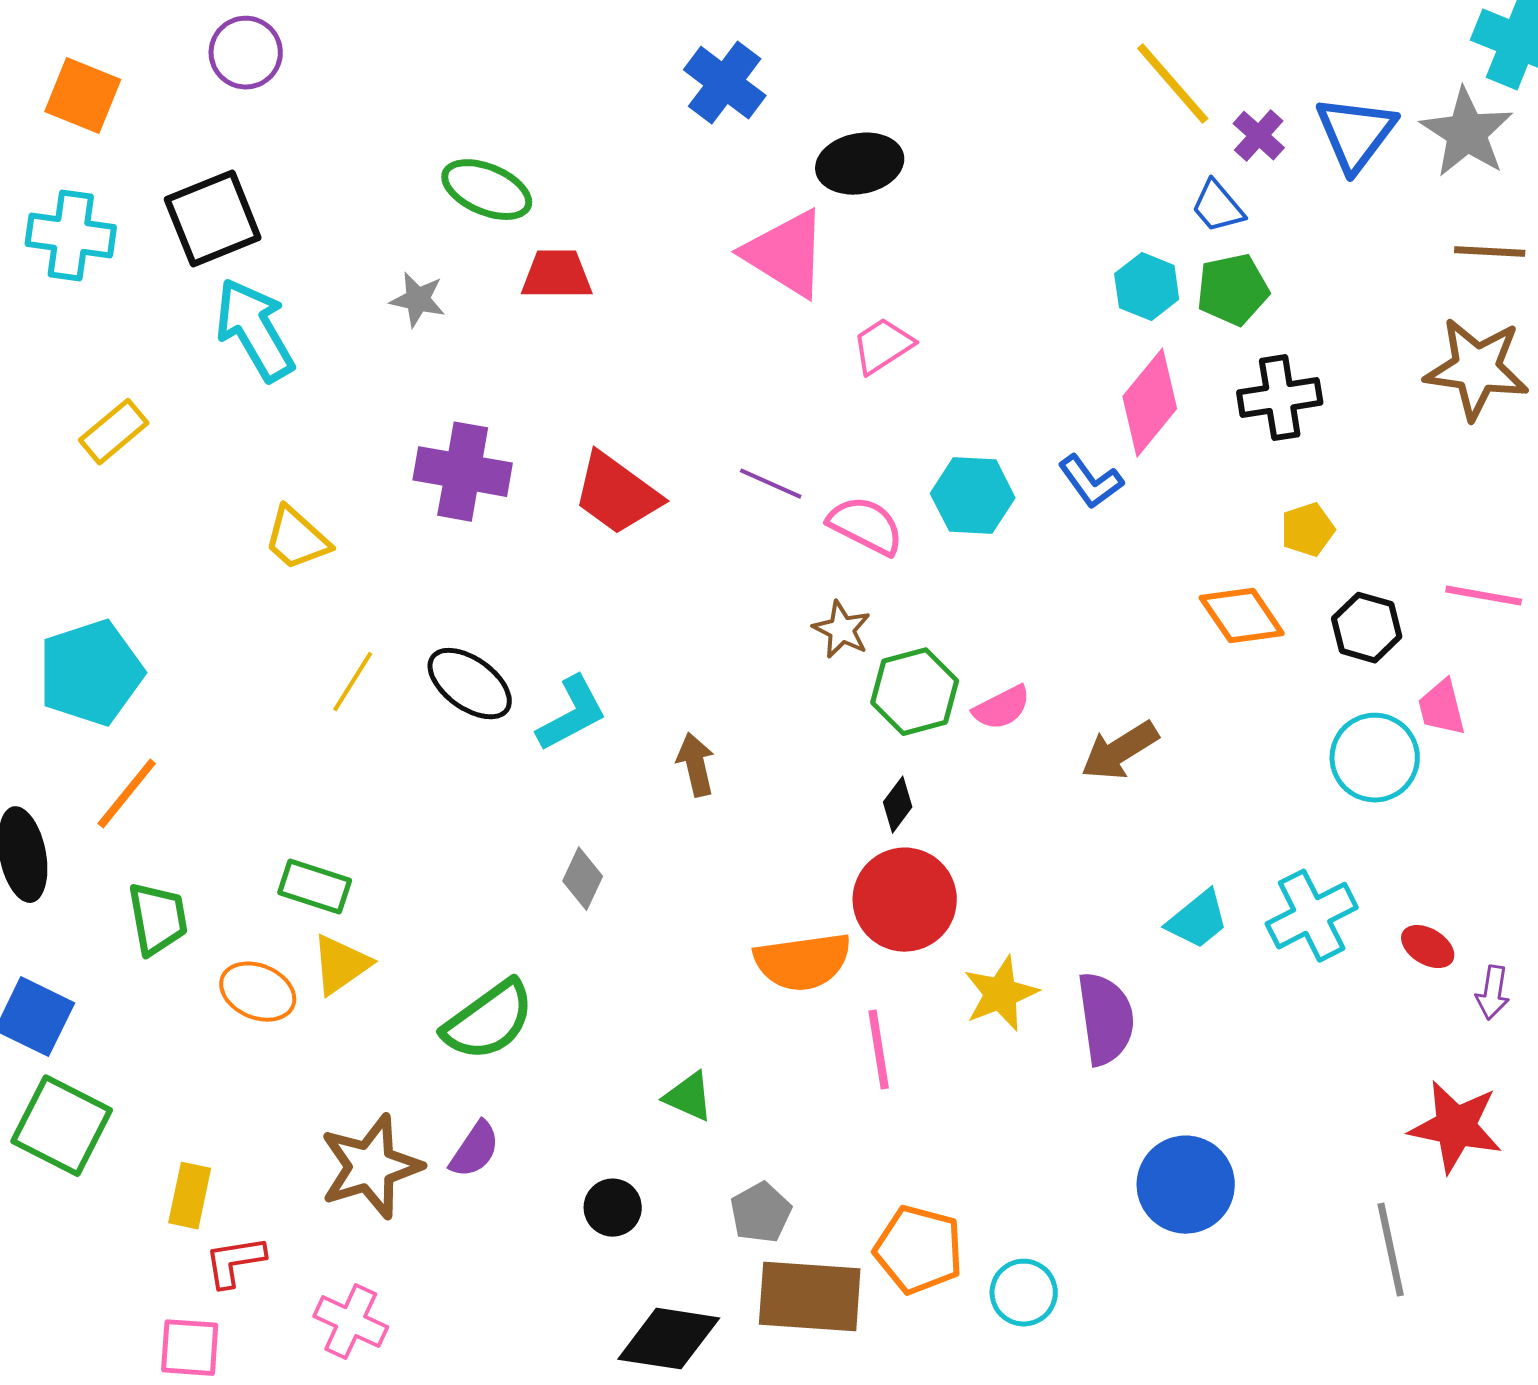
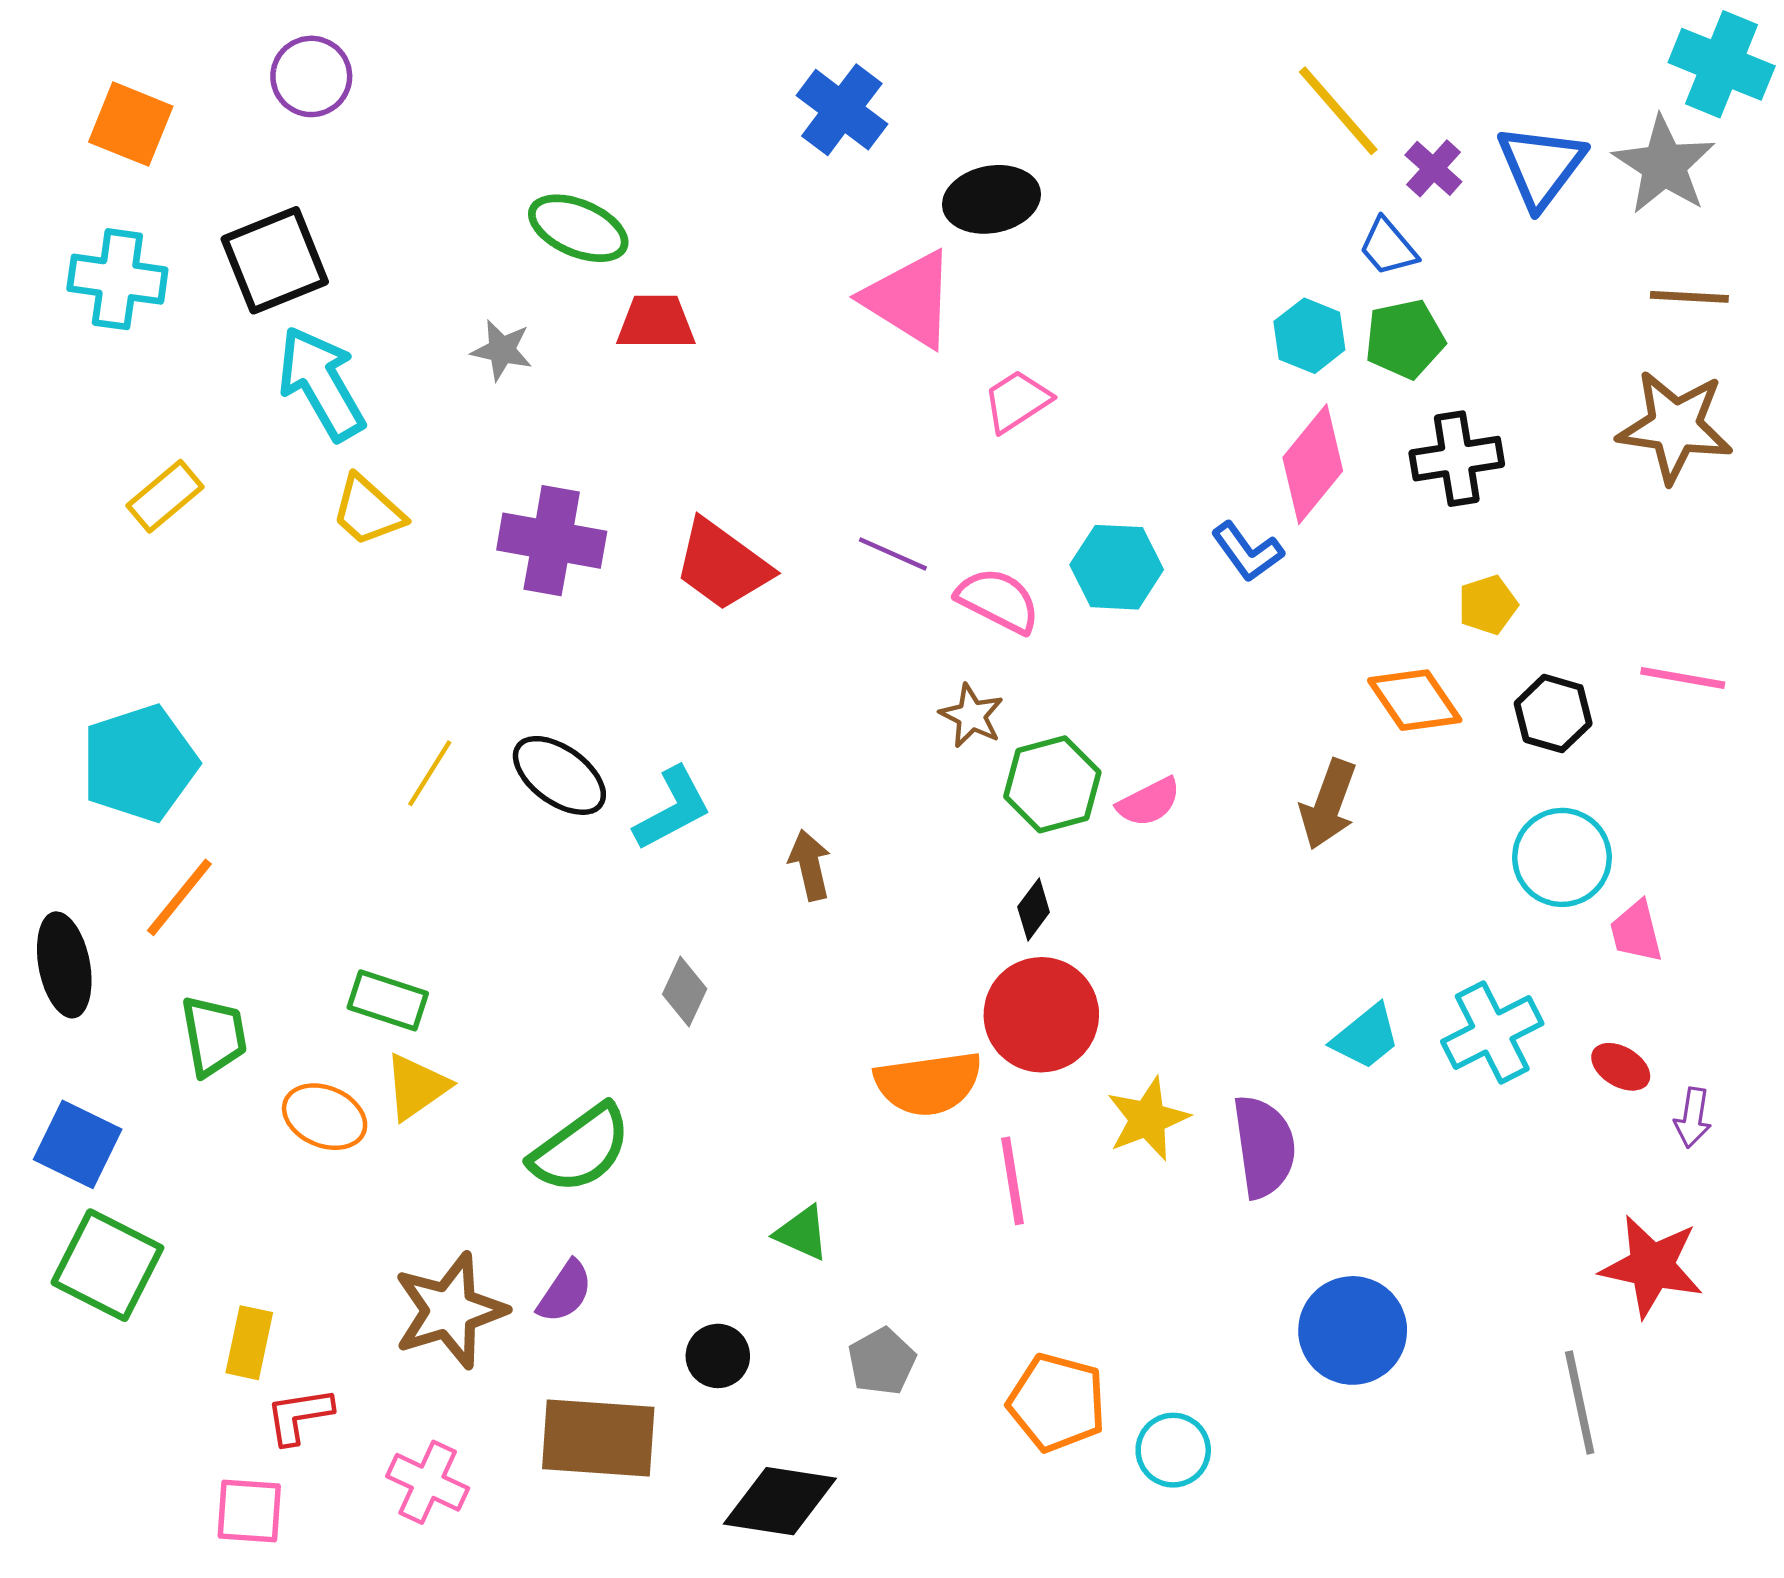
yellow trapezoid: (297, 539) -> (368, 511), moved
pink trapezoid: (1442, 708) -> (1636, 932), moved
brown arrow: (1120, 751) -> (1328, 804), moved, turned -38
brown rectangle: (810, 1297) -> (598, 1438), moved

